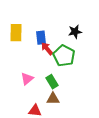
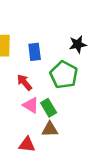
red arrow: (47, 49) -> (24, 82), moved
pink triangle: (27, 79) -> (31, 105), moved, turned -48

